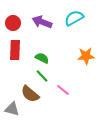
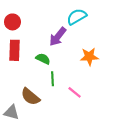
purple arrow: (42, 22) -> (58, 37), moved, turned -72
green line: (42, 76) -> (52, 79), moved, turned 40
pink line: (63, 90) -> (75, 92), moved

